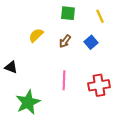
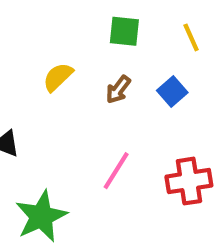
pink line: (64, 80) -> (116, 171), turned 30

